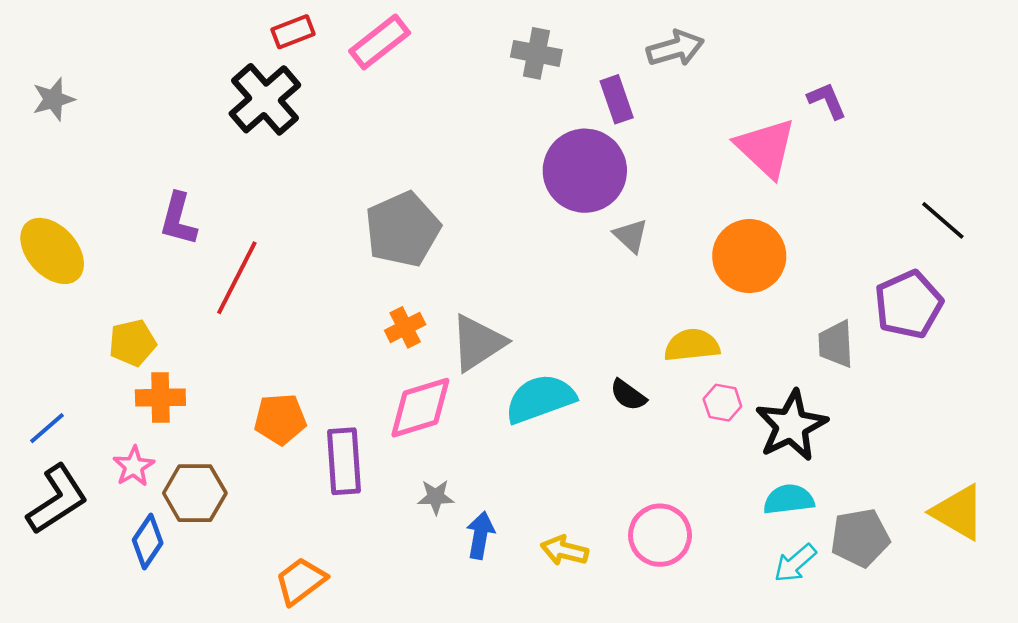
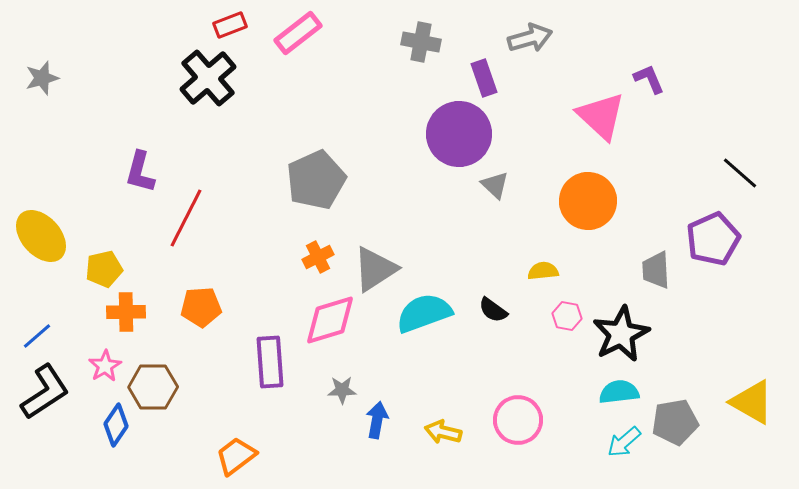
yellow ellipse: (52, 251) -> (41, 236), moved
yellow semicircle: (692, 345) -> (543, 271), size x0.7
orange pentagon: (280, 419) -> (201, 307), moved

